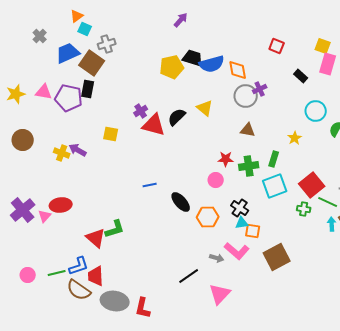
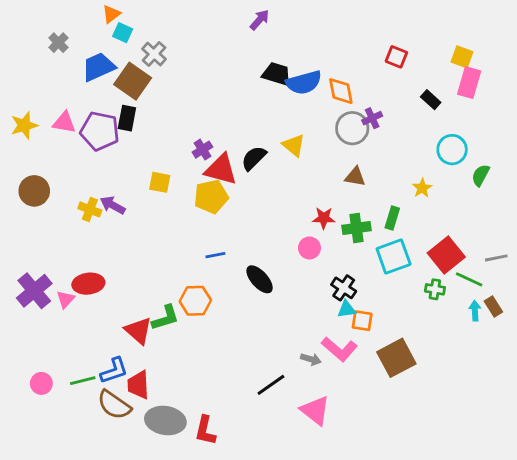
gray cross: (107, 44) -> (154, 54), turned -30
yellow pentagon: (172, 67) -> (211, 197), moved
orange hexagon: (208, 217) -> (195, 301), moved
pink triangle: (220, 294) -> (315, 411), turned -35

